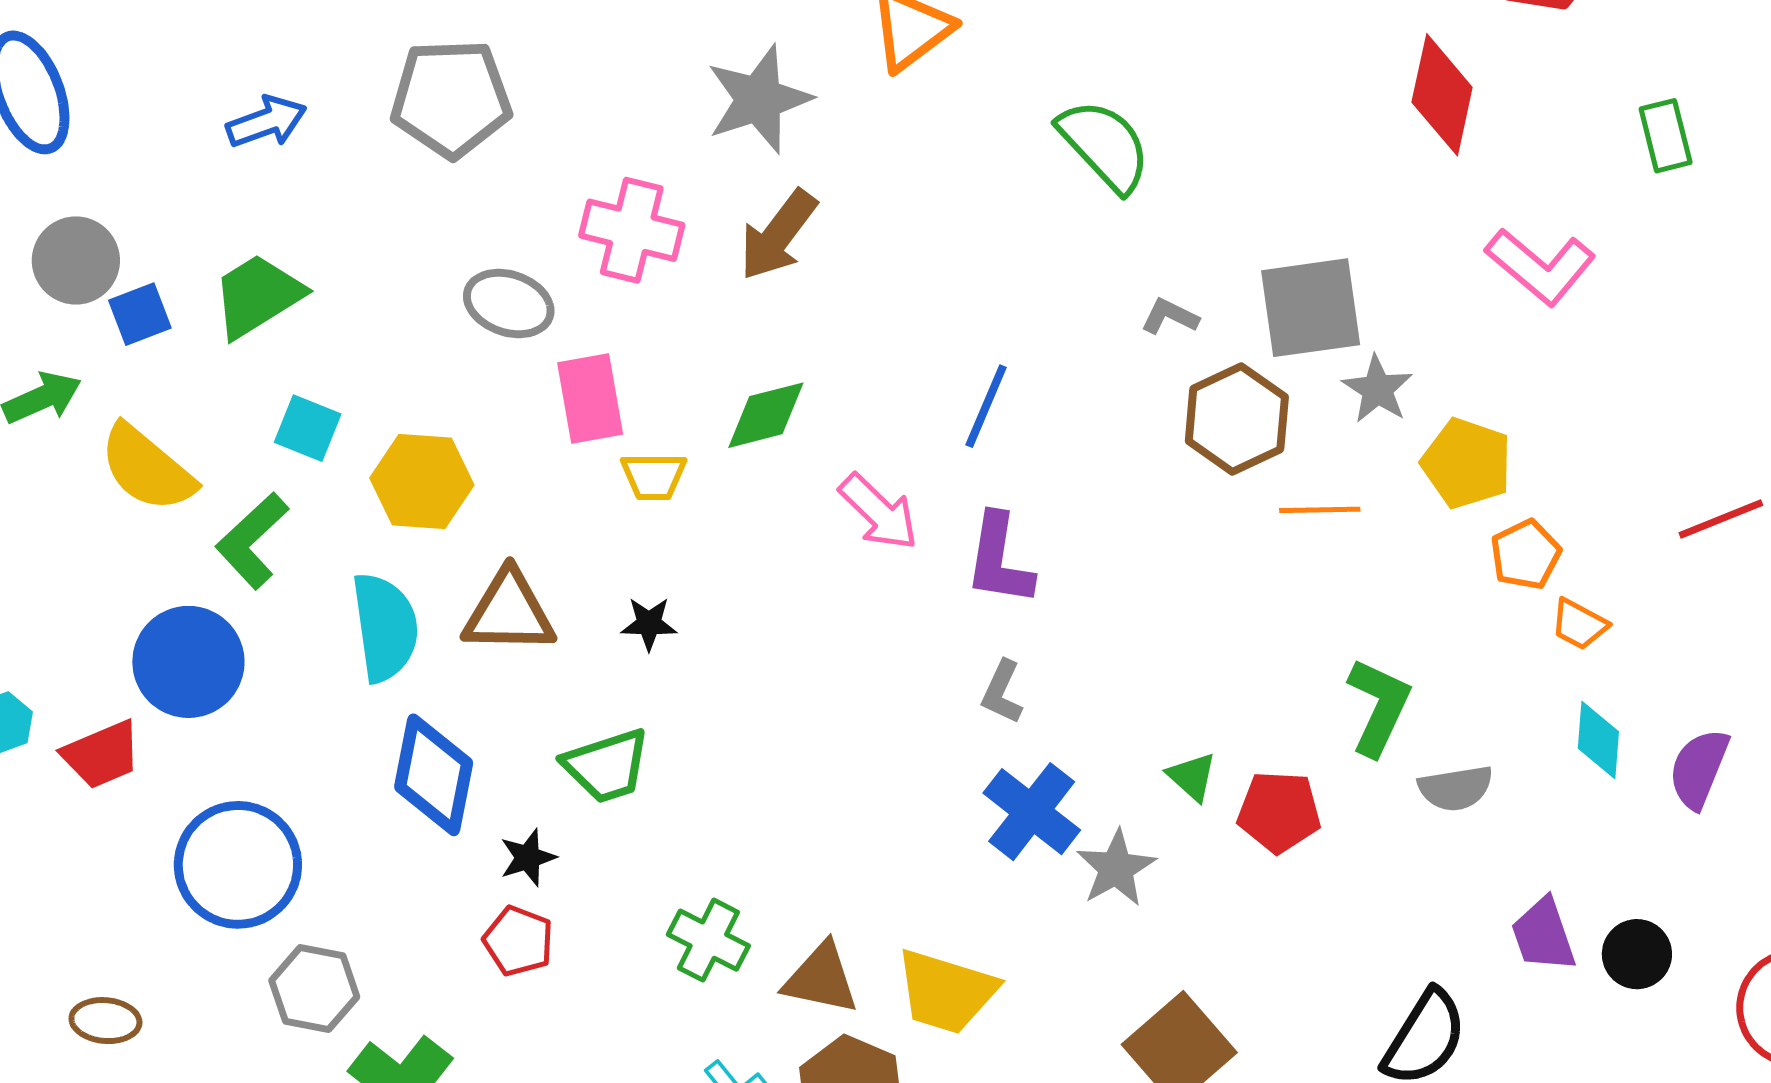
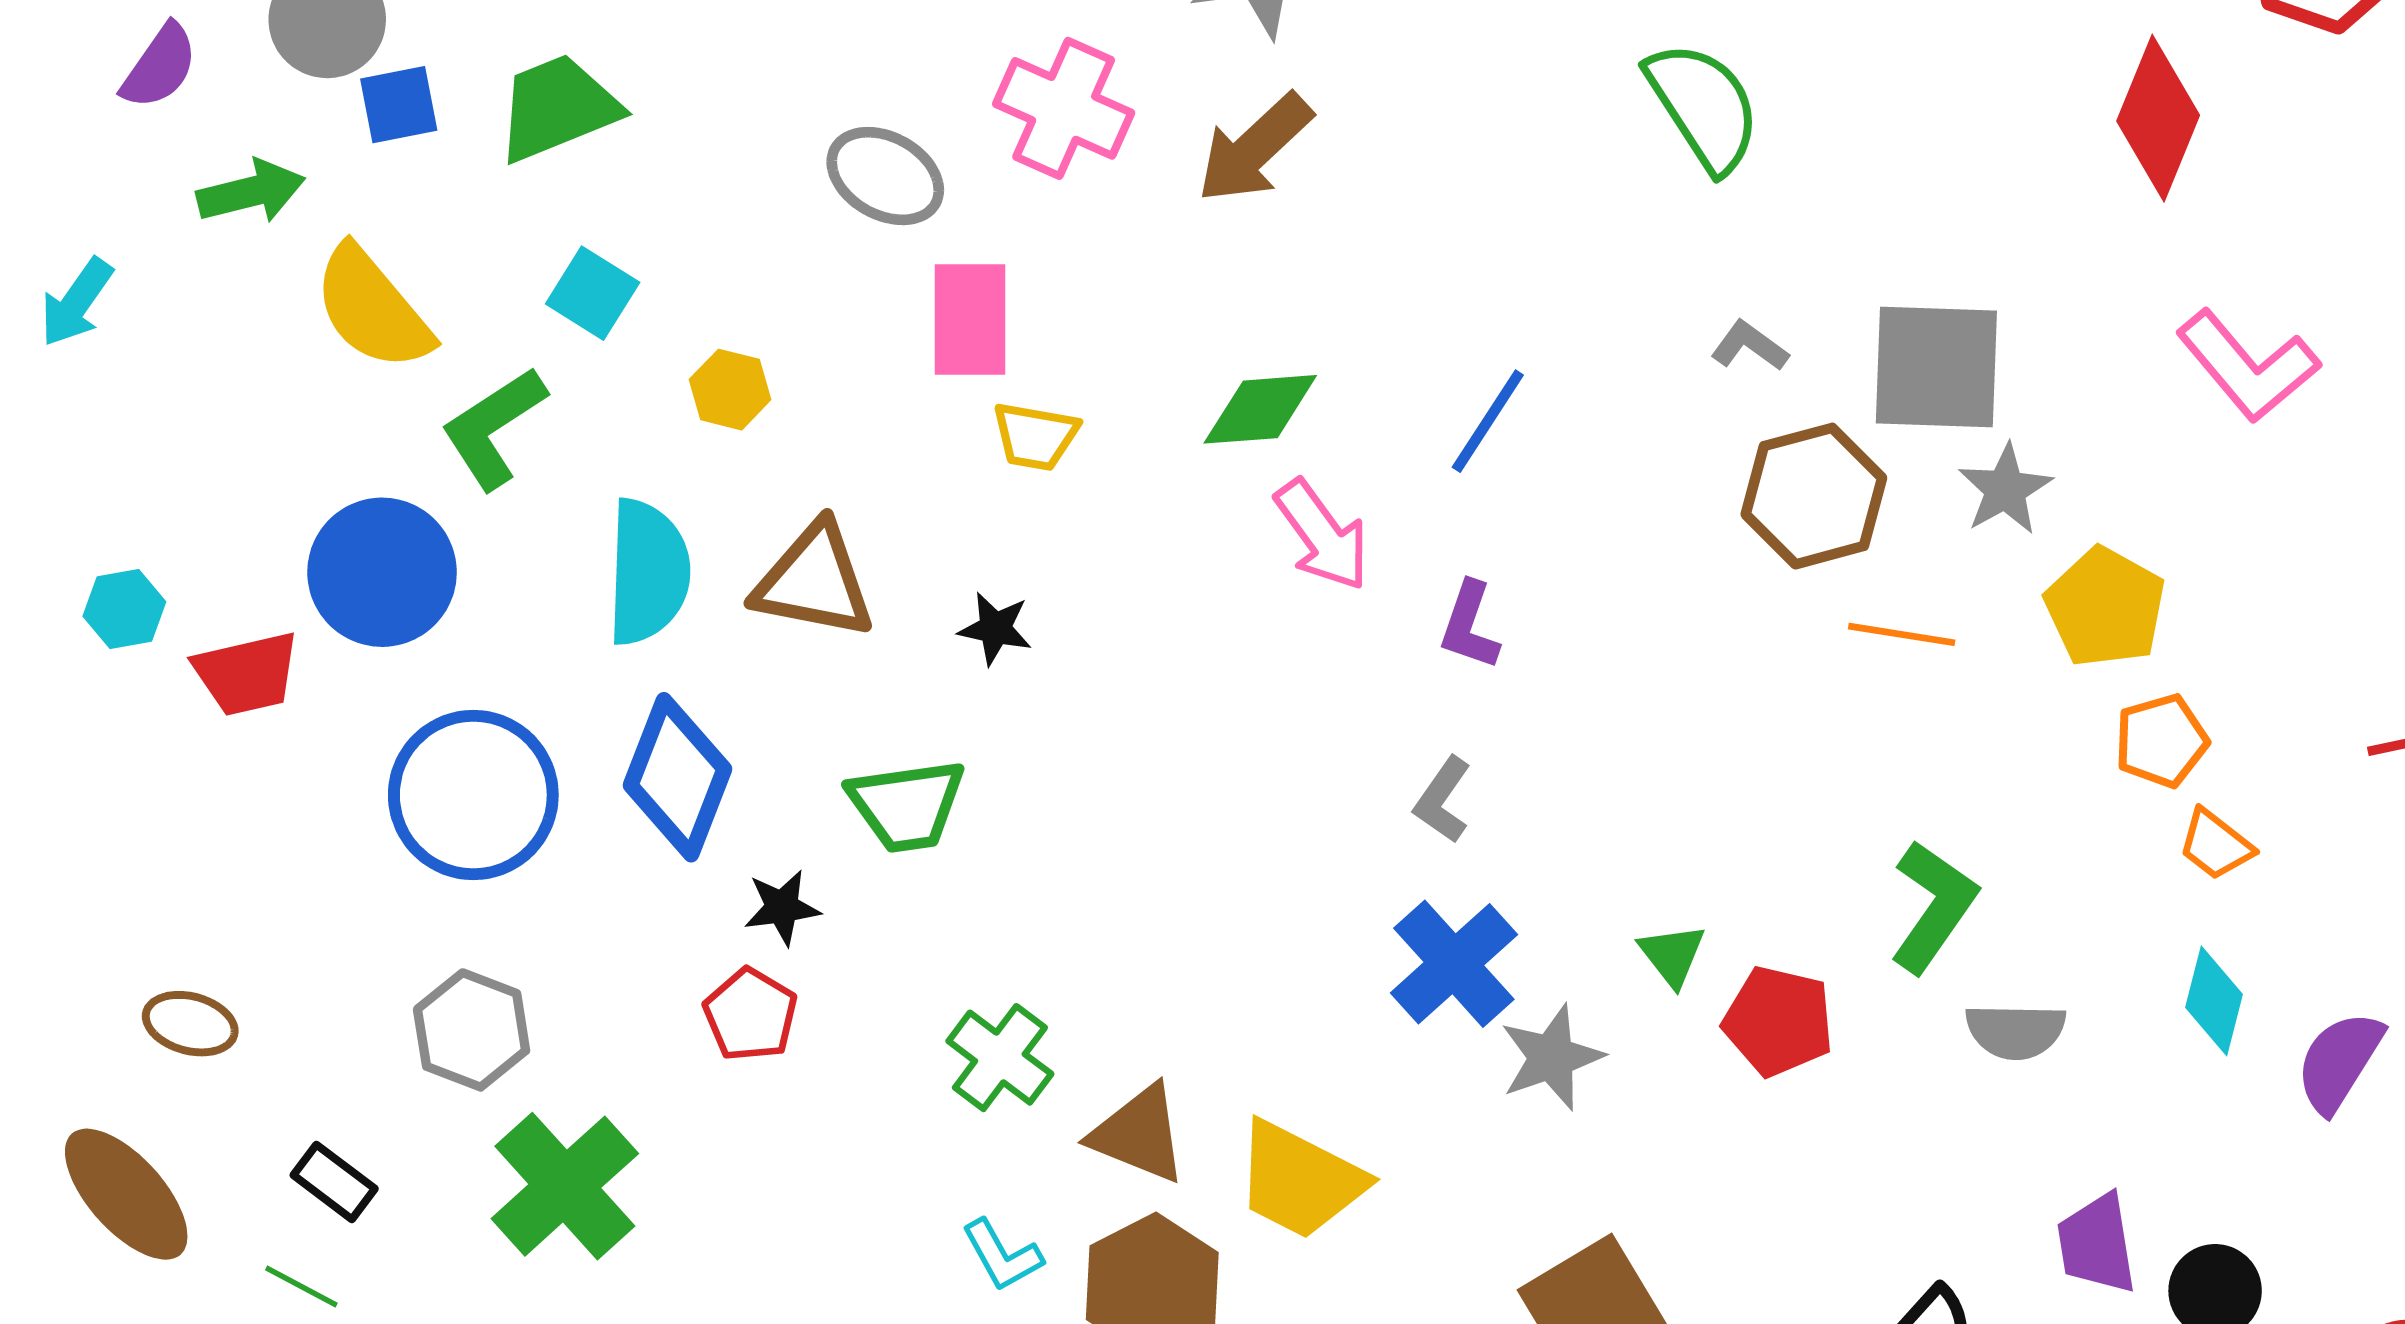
green diamond: (766, 415) -> (1260, 409), moved
yellow hexagon: (422, 482) -> (730, 390), size x0.6
purple L-shape: (999, 560) -> (1470, 626), size x0.7
blue circle: (238, 865) -> (473, 795), moved

